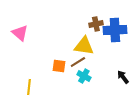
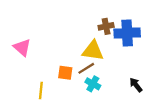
pink triangle: (20, 33) -> (22, 47), moved
yellow line: (29, 87) -> (41, 90), moved

